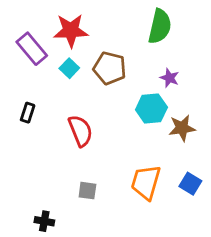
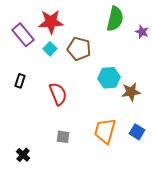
purple star: (169, 78) -> (142, 32), moved
black cross: (44, 221) -> (23, 155), moved, turned 32

